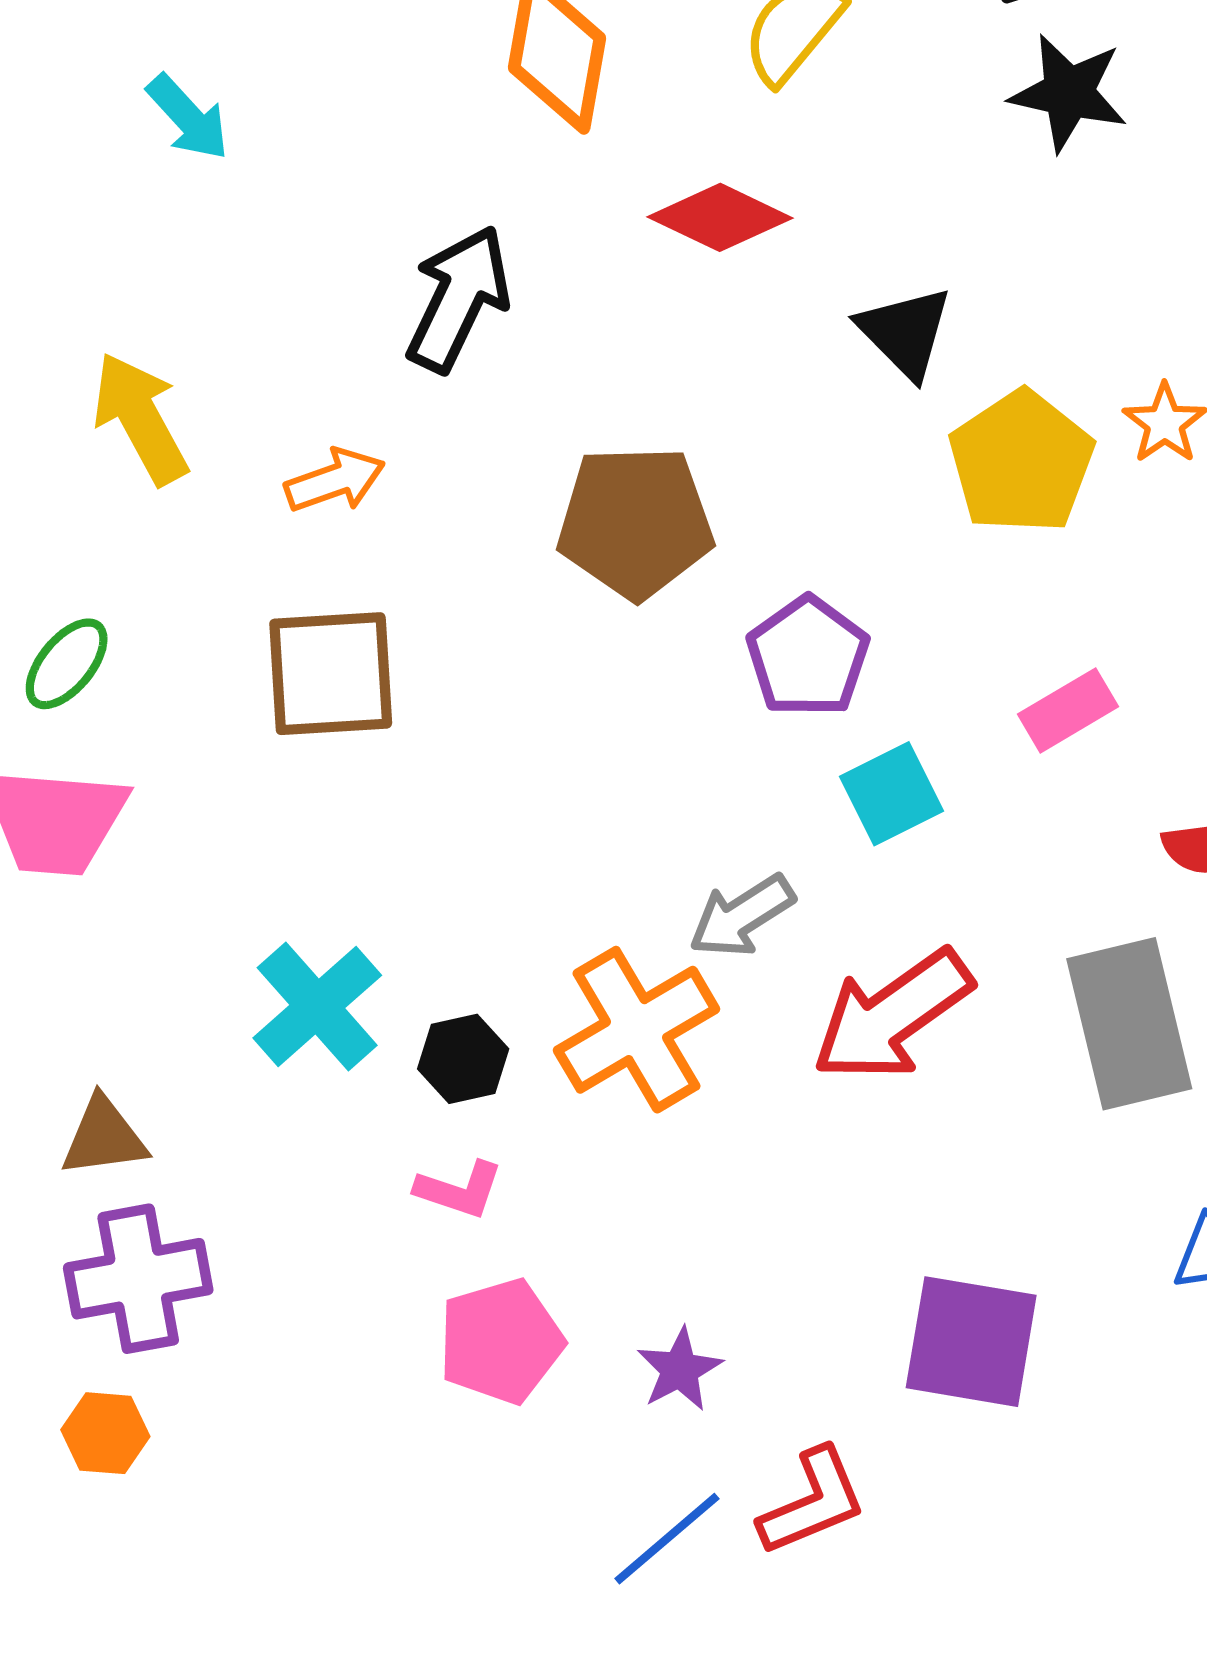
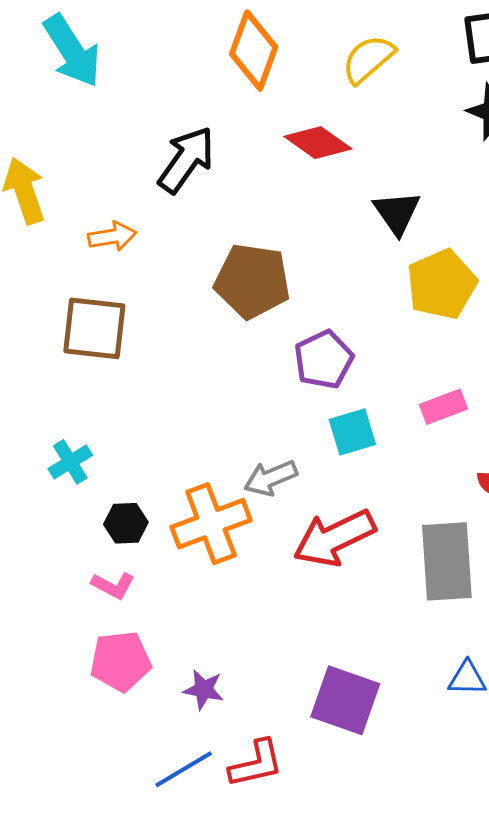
cyan arrow: (188, 117) -> (72, 51), size x1.6
cyan cross: (317, 1007) -> (70, 462), moved, size x0.7
purple star: (680, 1370) -> (204, 690), turned 30

